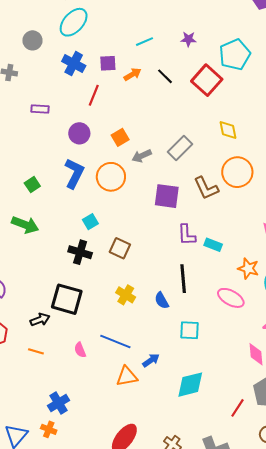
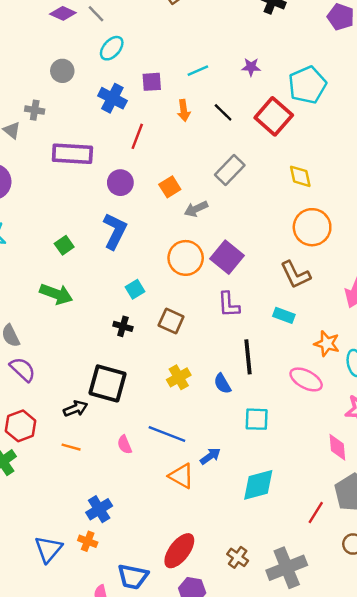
cyan ellipse: (74, 22) -> (112, 48), size x0.7
purple square: (108, 63) -> (152, 82), moved
orange arrow: (132, 74) -> (184, 110), turned 114
purple rectangle: (40, 109) -> (72, 154), size x1.8
gray rectangle: (180, 148) -> (230, 170), moved
orange circle: (111, 177) -> (186, 258), moved
brown L-shape: (206, 188) -> (295, 275), moved
purple square: (167, 196) -> (227, 257), turned 32
purple L-shape: (187, 235) -> (229, 305), moved
black cross: (80, 252) -> (123, 326), size x0.7
yellow cross: (126, 295) -> (179, 377), turned 30
orange triangle: (127, 376) -> (181, 476), turned 40

